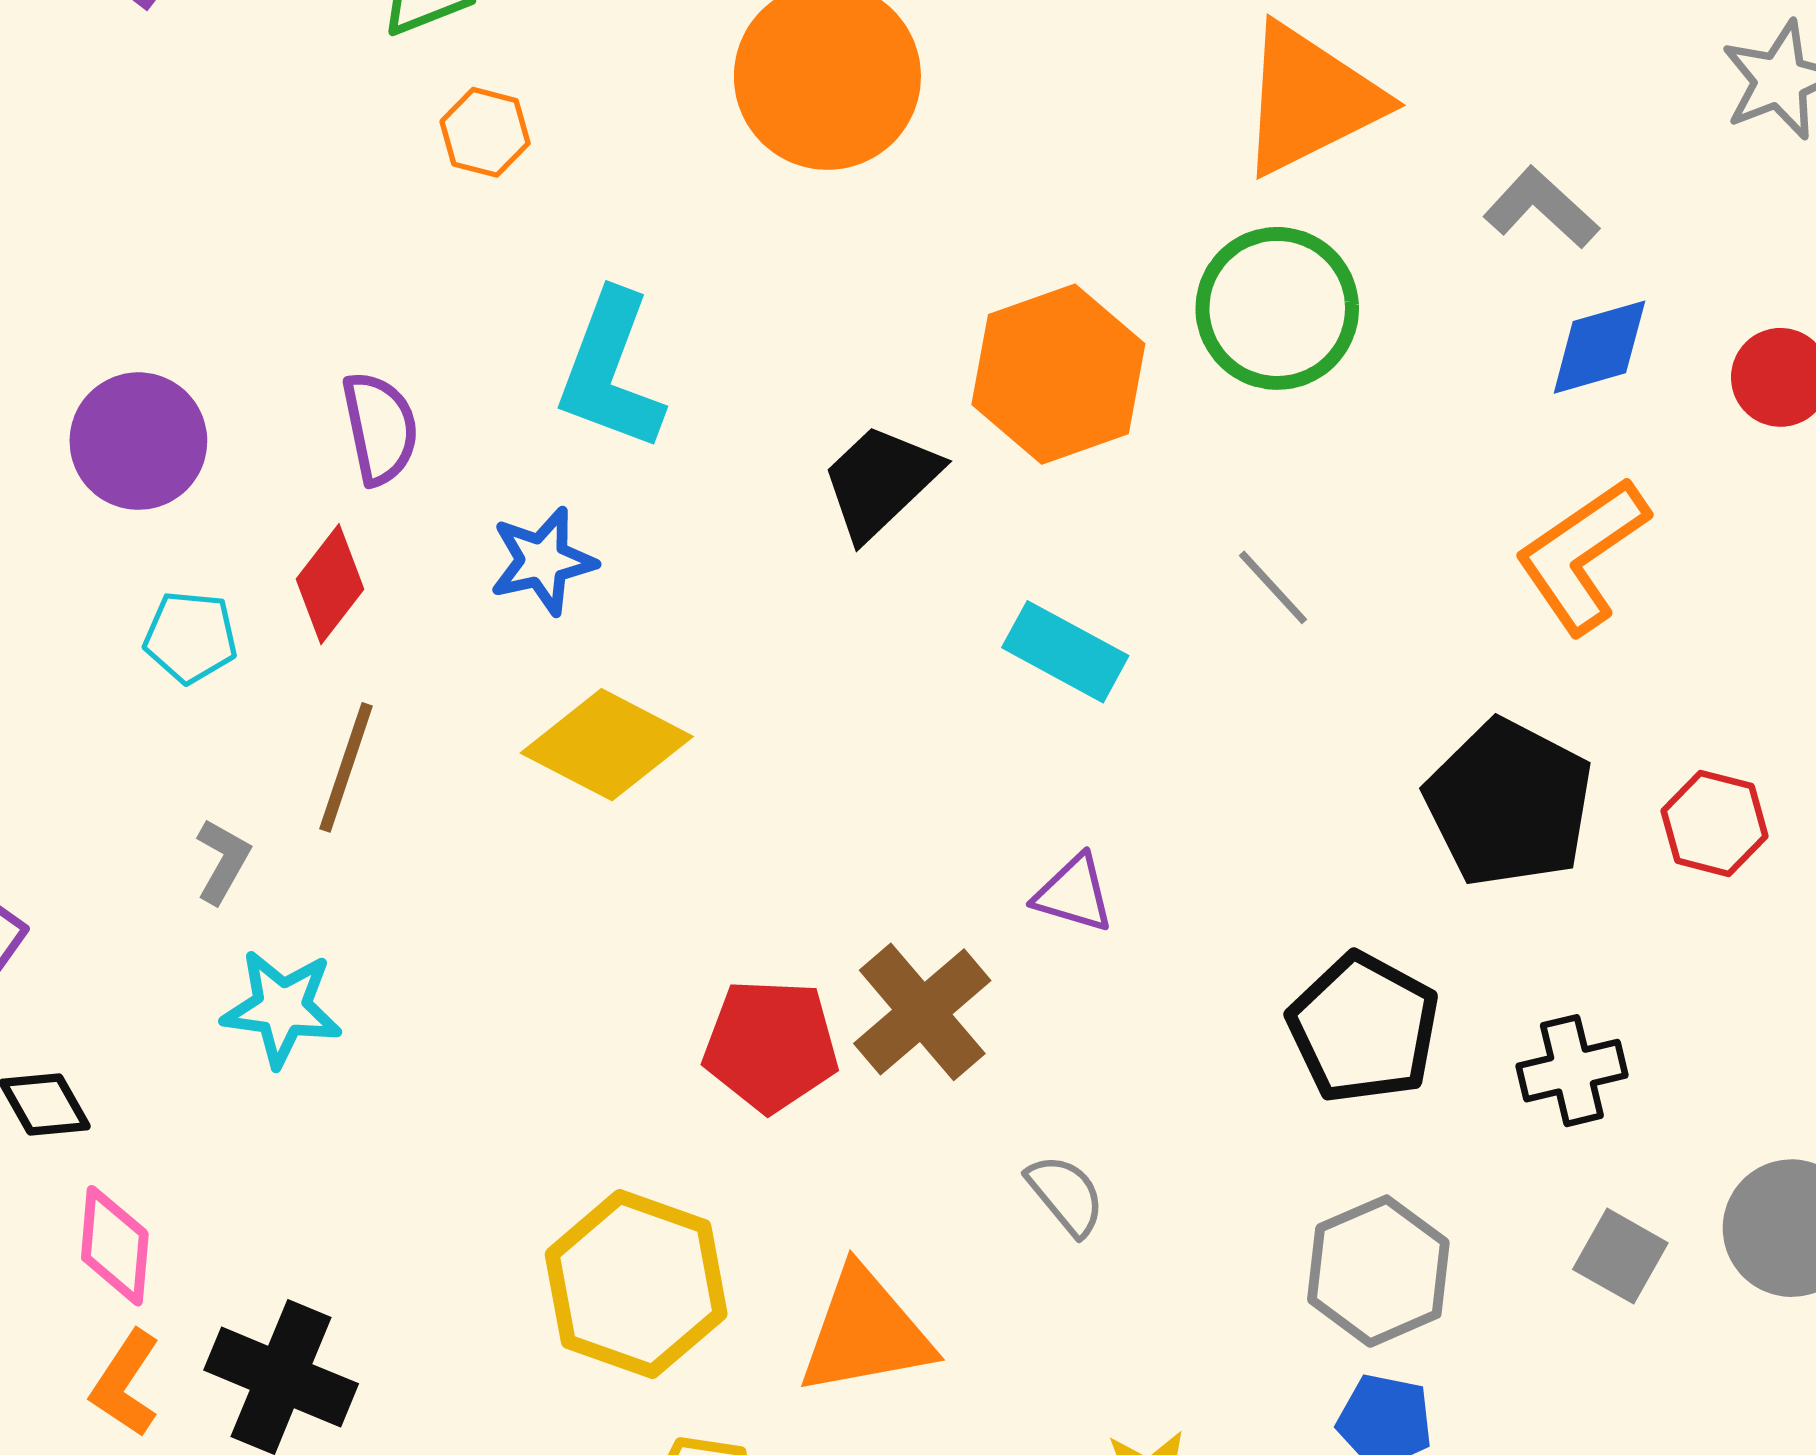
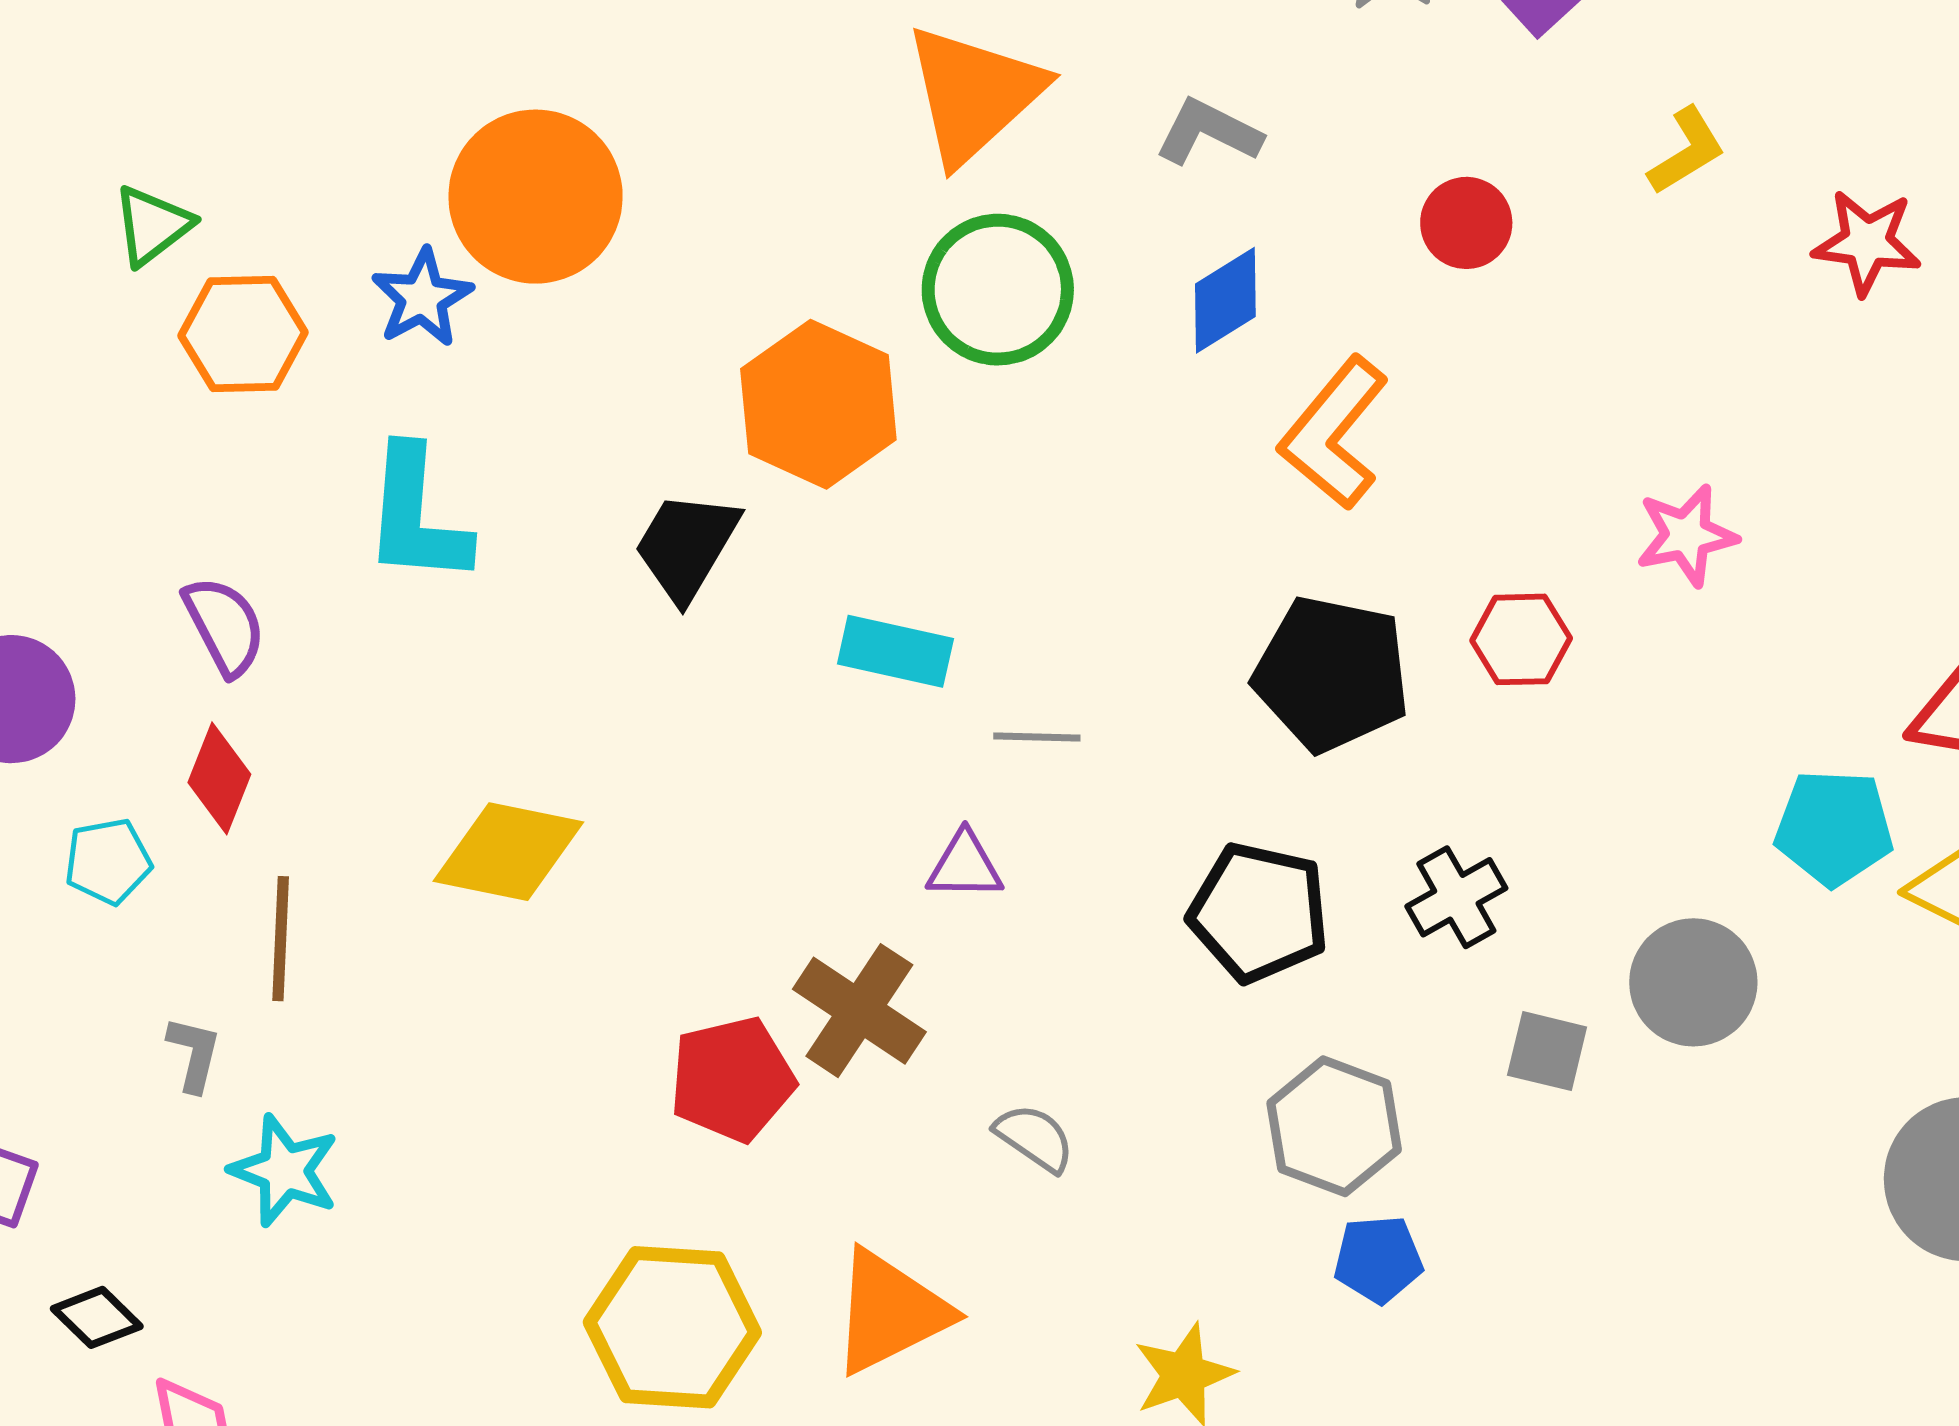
orange hexagon: (485, 132) -> (243, 334), size x1.5
blue diamond: (1599, 347) -> (1225, 300), moved
blue star: (543, 561) -> (422, 298), moved
gray line: (1273, 587) -> (1037, 737), moved, turned -30
cyan star: (282, 1008) -> (285, 1171), turned 30

